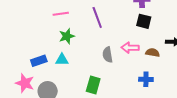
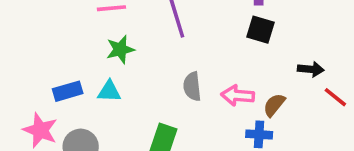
pink arrow: (130, 48) -> (238, 96), moved
brown semicircle: (153, 53) -> (274, 105), moved, turned -64

